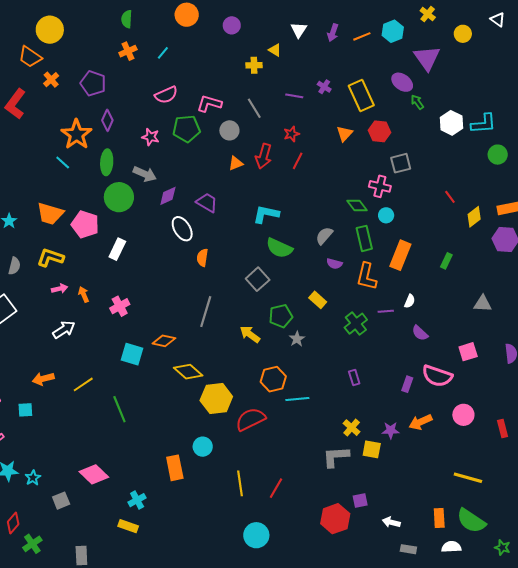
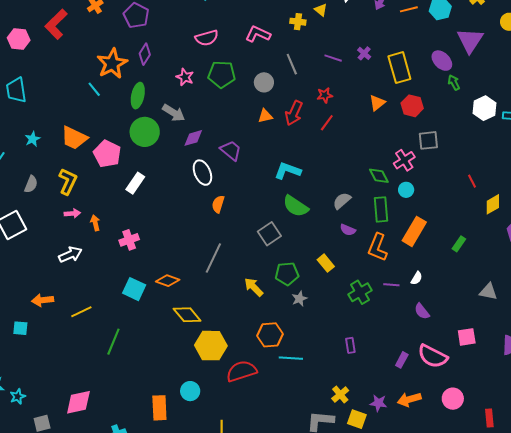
pink L-shape: (209, 104) -> (258, 34), moved
pink cross: (380, 186) -> (404, 160), turned 35
yellow L-shape: (50, 258) -> (68, 181), turned 88
green line: (119, 409) -> (113, 342), turned 36
pink diamond: (94, 474) -> (78, 402), turned -64

